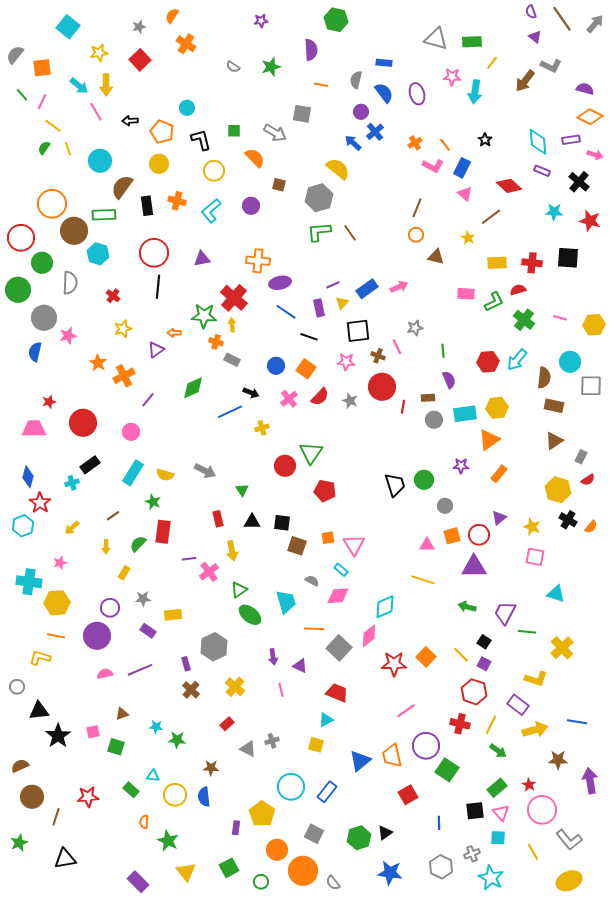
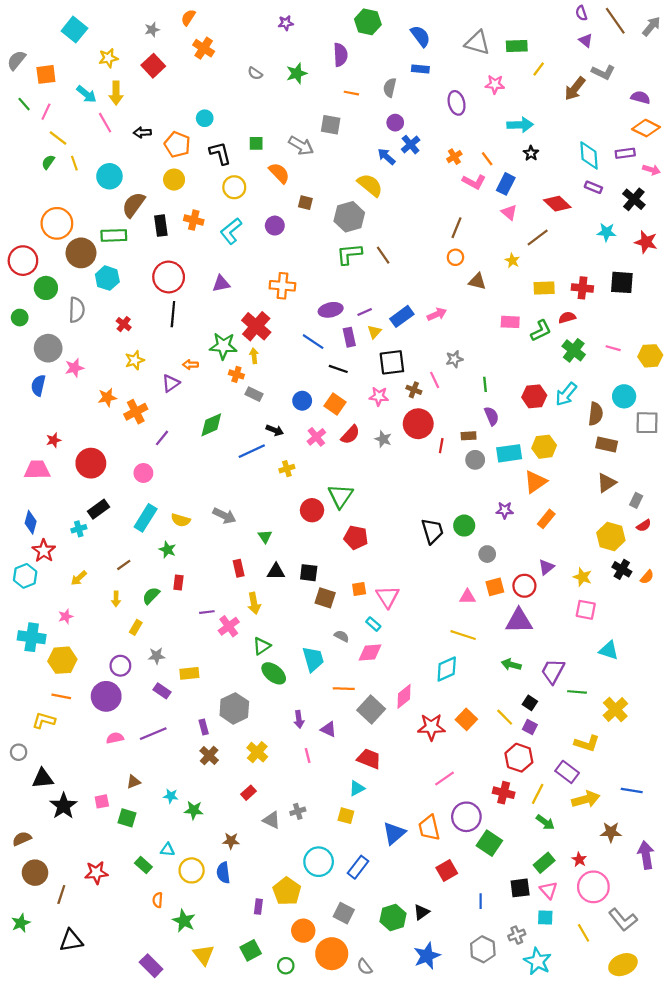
cyan arrow: (475, 92) -> (520, 125), moved, turned -100
blue semicircle: (384, 93) -> (420, 36), moved
purple ellipse: (280, 283) -> (331, 310), moved
green circle: (18, 290) -> (20, 318), size x0.6
orange star: (98, 363) -> (107, 397), turned 30
red rectangle: (163, 532) -> (178, 582), size x0.6
cyan diamond: (385, 607) -> (447, 669), moved
blue star: (390, 873) -> (427, 956), turned -30

